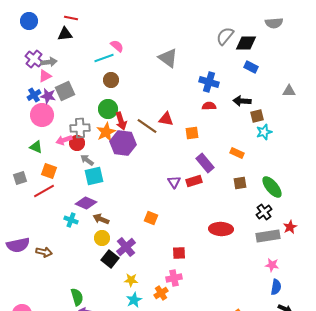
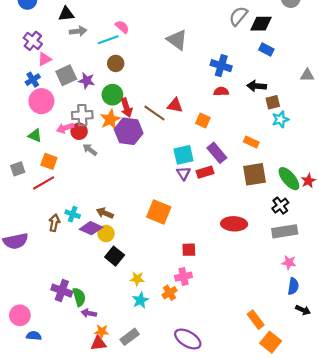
gray arrow: (49, 62) -> (78, 31), moved
purple star: (48, 96) -> (87, 81), moved
orange square: (192, 133) -> (203, 121), turned 32
cyan square: (94, 176) -> (183, 155), moved
brown square: (240, 183) -> (255, 174), size x1.6
purple diamond: (86, 203) -> (91, 228), moved
orange square: (151, 218) -> (159, 212), size x1.6
red star: (290, 227) -> (308, 181), moved
purple cross: (126, 247) -> (62, 291), moved, turned -30
brown arrow: (44, 252) -> (54, 223), moved, turned -91

